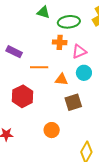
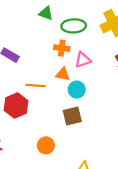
orange line: (39, 67) -> (35, 85), moved
cyan circle: (84, 73) -> (77, 90), moved
orange triangle: (62, 80) -> (63, 74), moved

